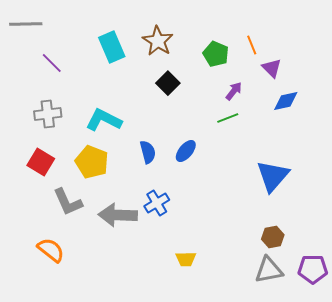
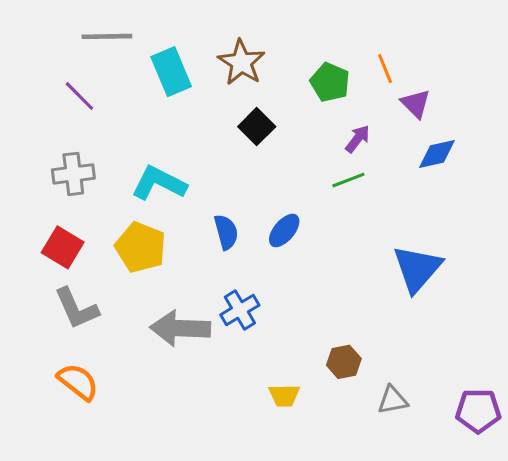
gray line: (26, 24) -> (107, 36), moved
gray L-shape: (68, 202) -> (76, 308), moved
brown hexagon: (273, 237) -> (344, 362), moved
gray triangle: (269, 270) -> (393, 400), moved, size x0.7

